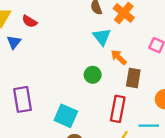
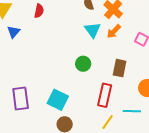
red semicircle: (29, 21) -> (39, 11), moved, turned -112
orange arrow: (119, 57) -> (114, 31), moved, turned -91
purple rectangle: (23, 99) -> (21, 99), moved

